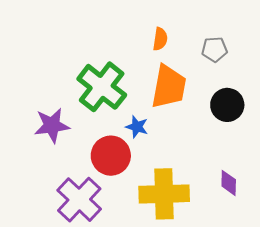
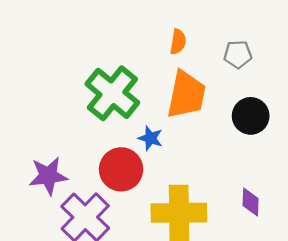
purple star: (52, 125) -> (48, 176), moved

